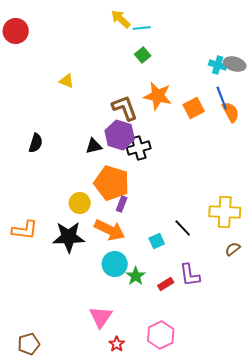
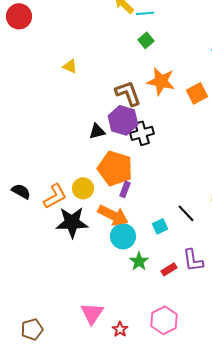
black semicircle: (36, 143) -> (21, 191), moved, turned -78
orange L-shape: (25, 230) -> (55, 196), moved, turned -36
cyan circle: (115, 264) -> (123, 236), moved
pink triangle: (101, 317) -> (92, 313), moved

